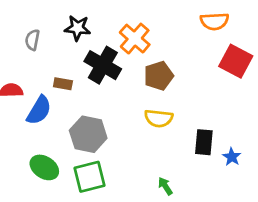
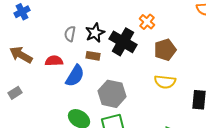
black star: (78, 28) -> (95, 33), moved, turned -30
orange cross: (135, 39) -> (147, 22), size x0.7
gray semicircle: (32, 40) -> (70, 34), moved

